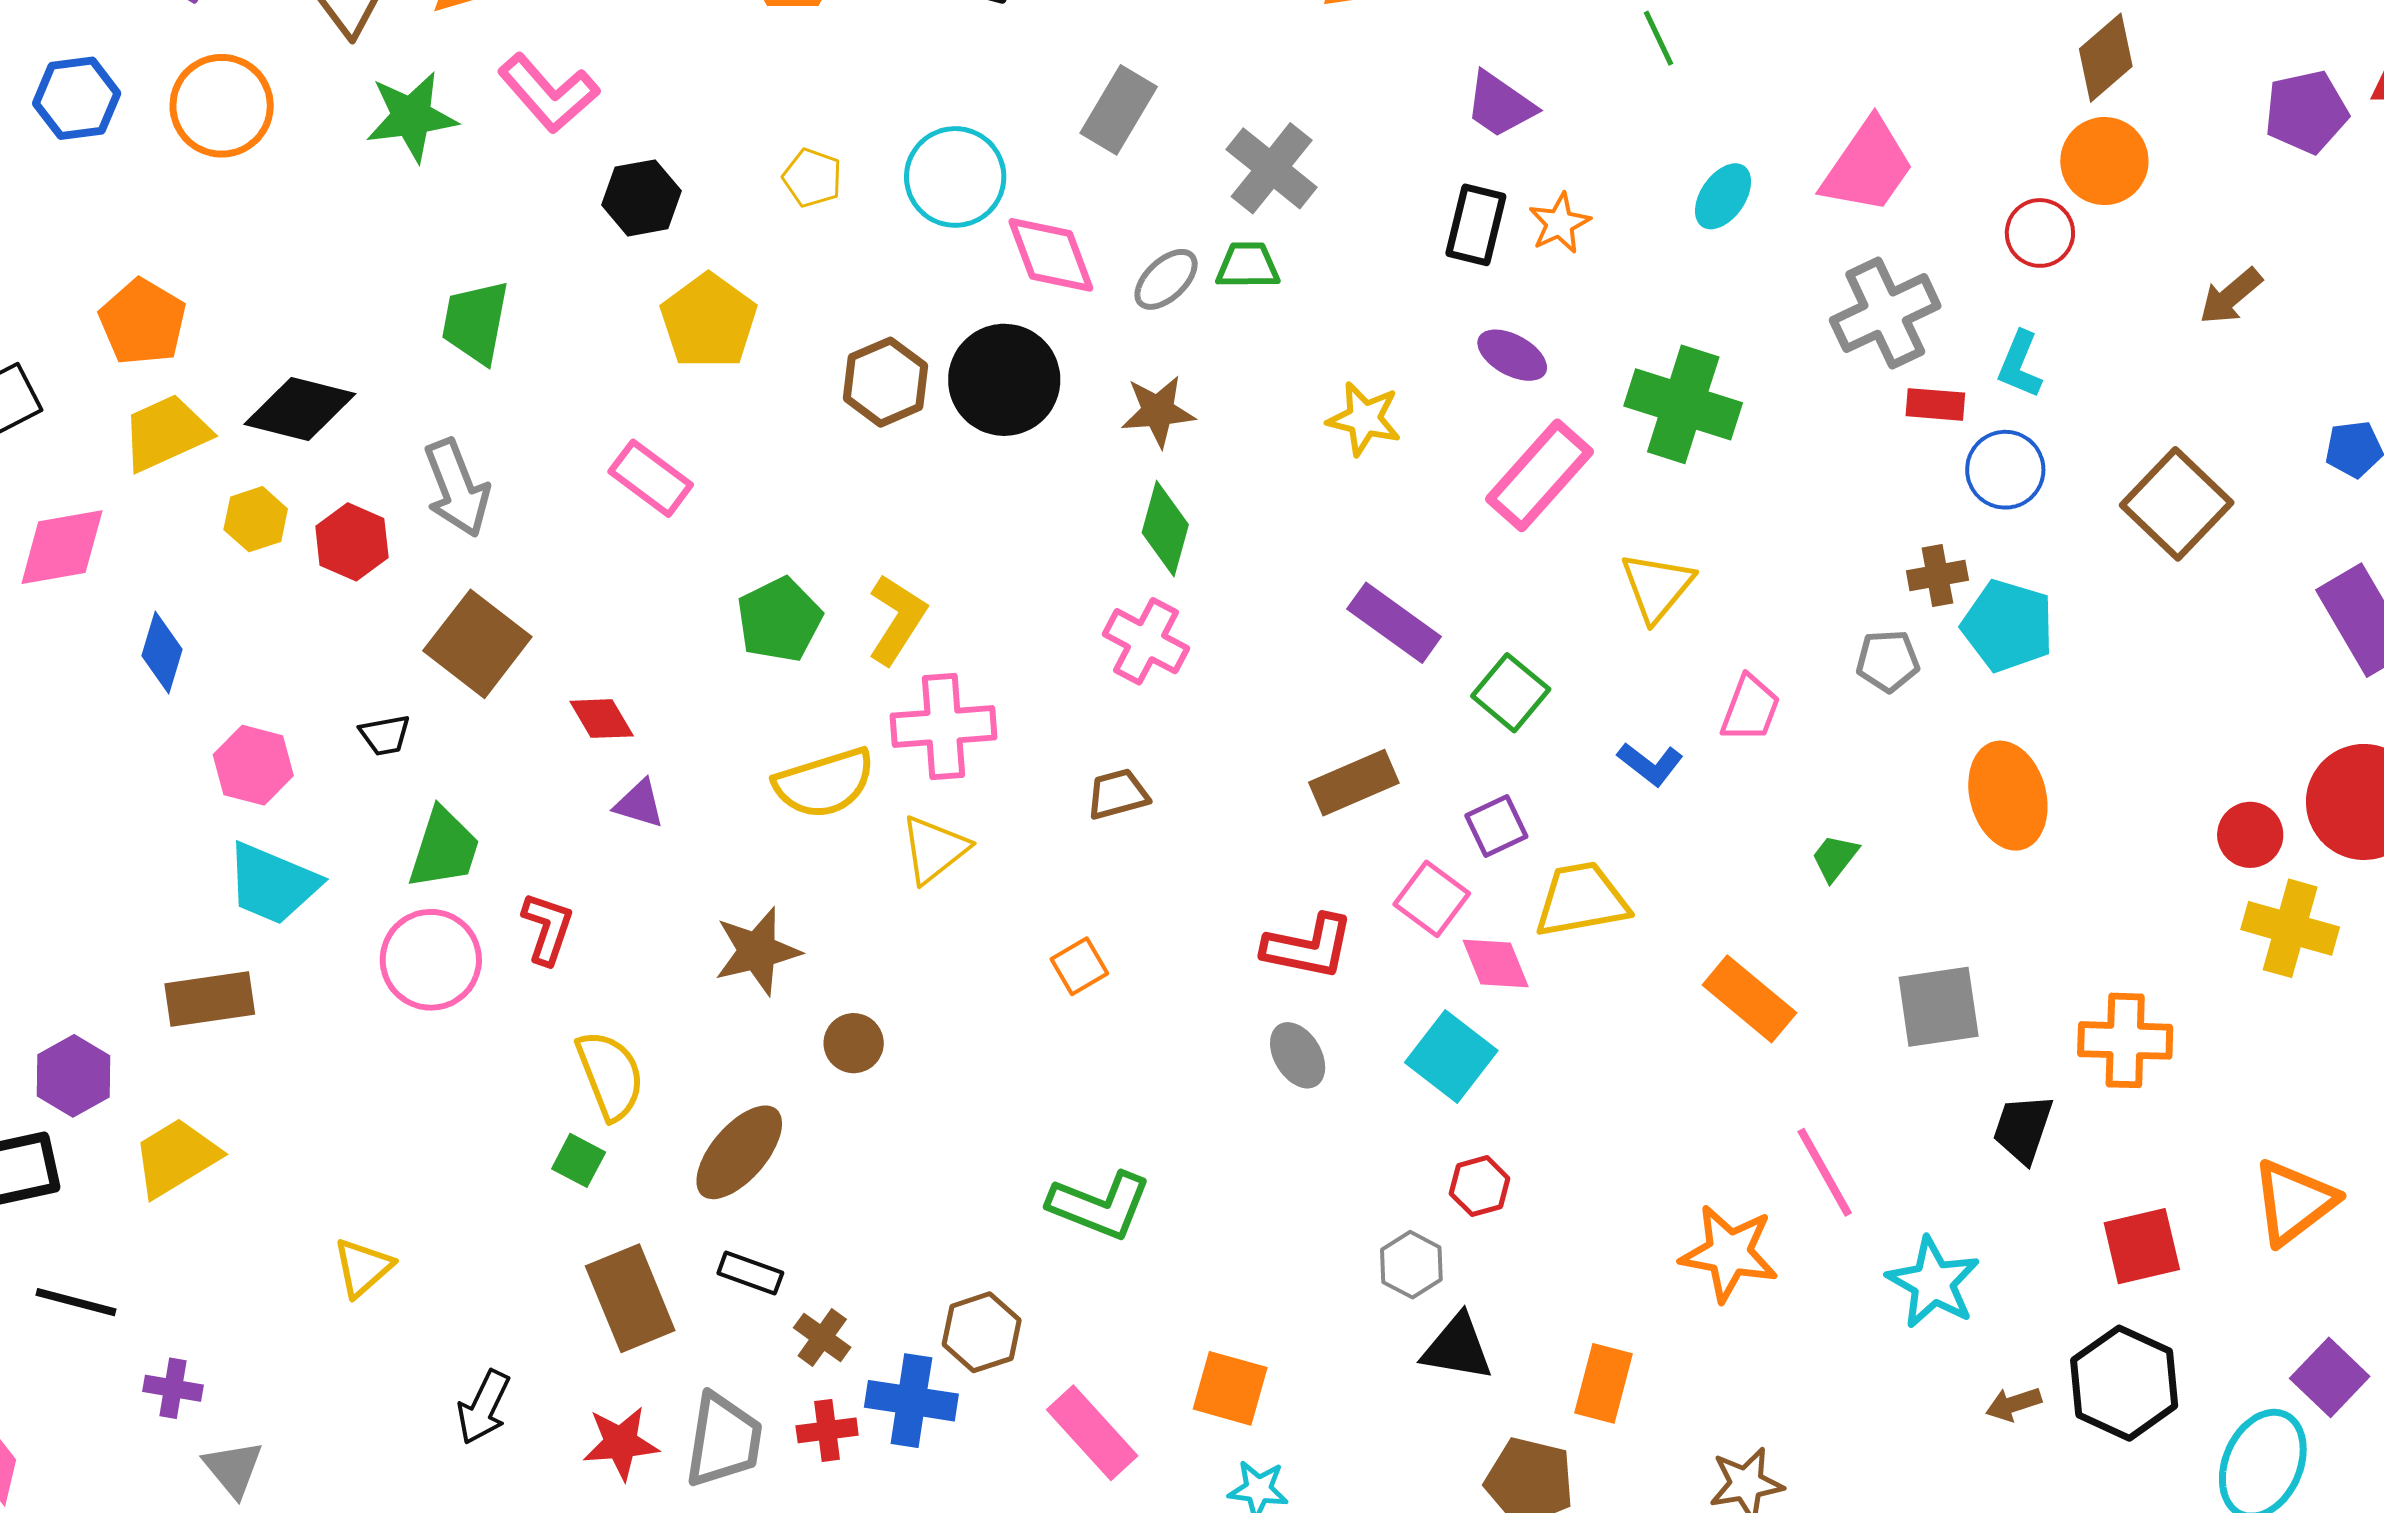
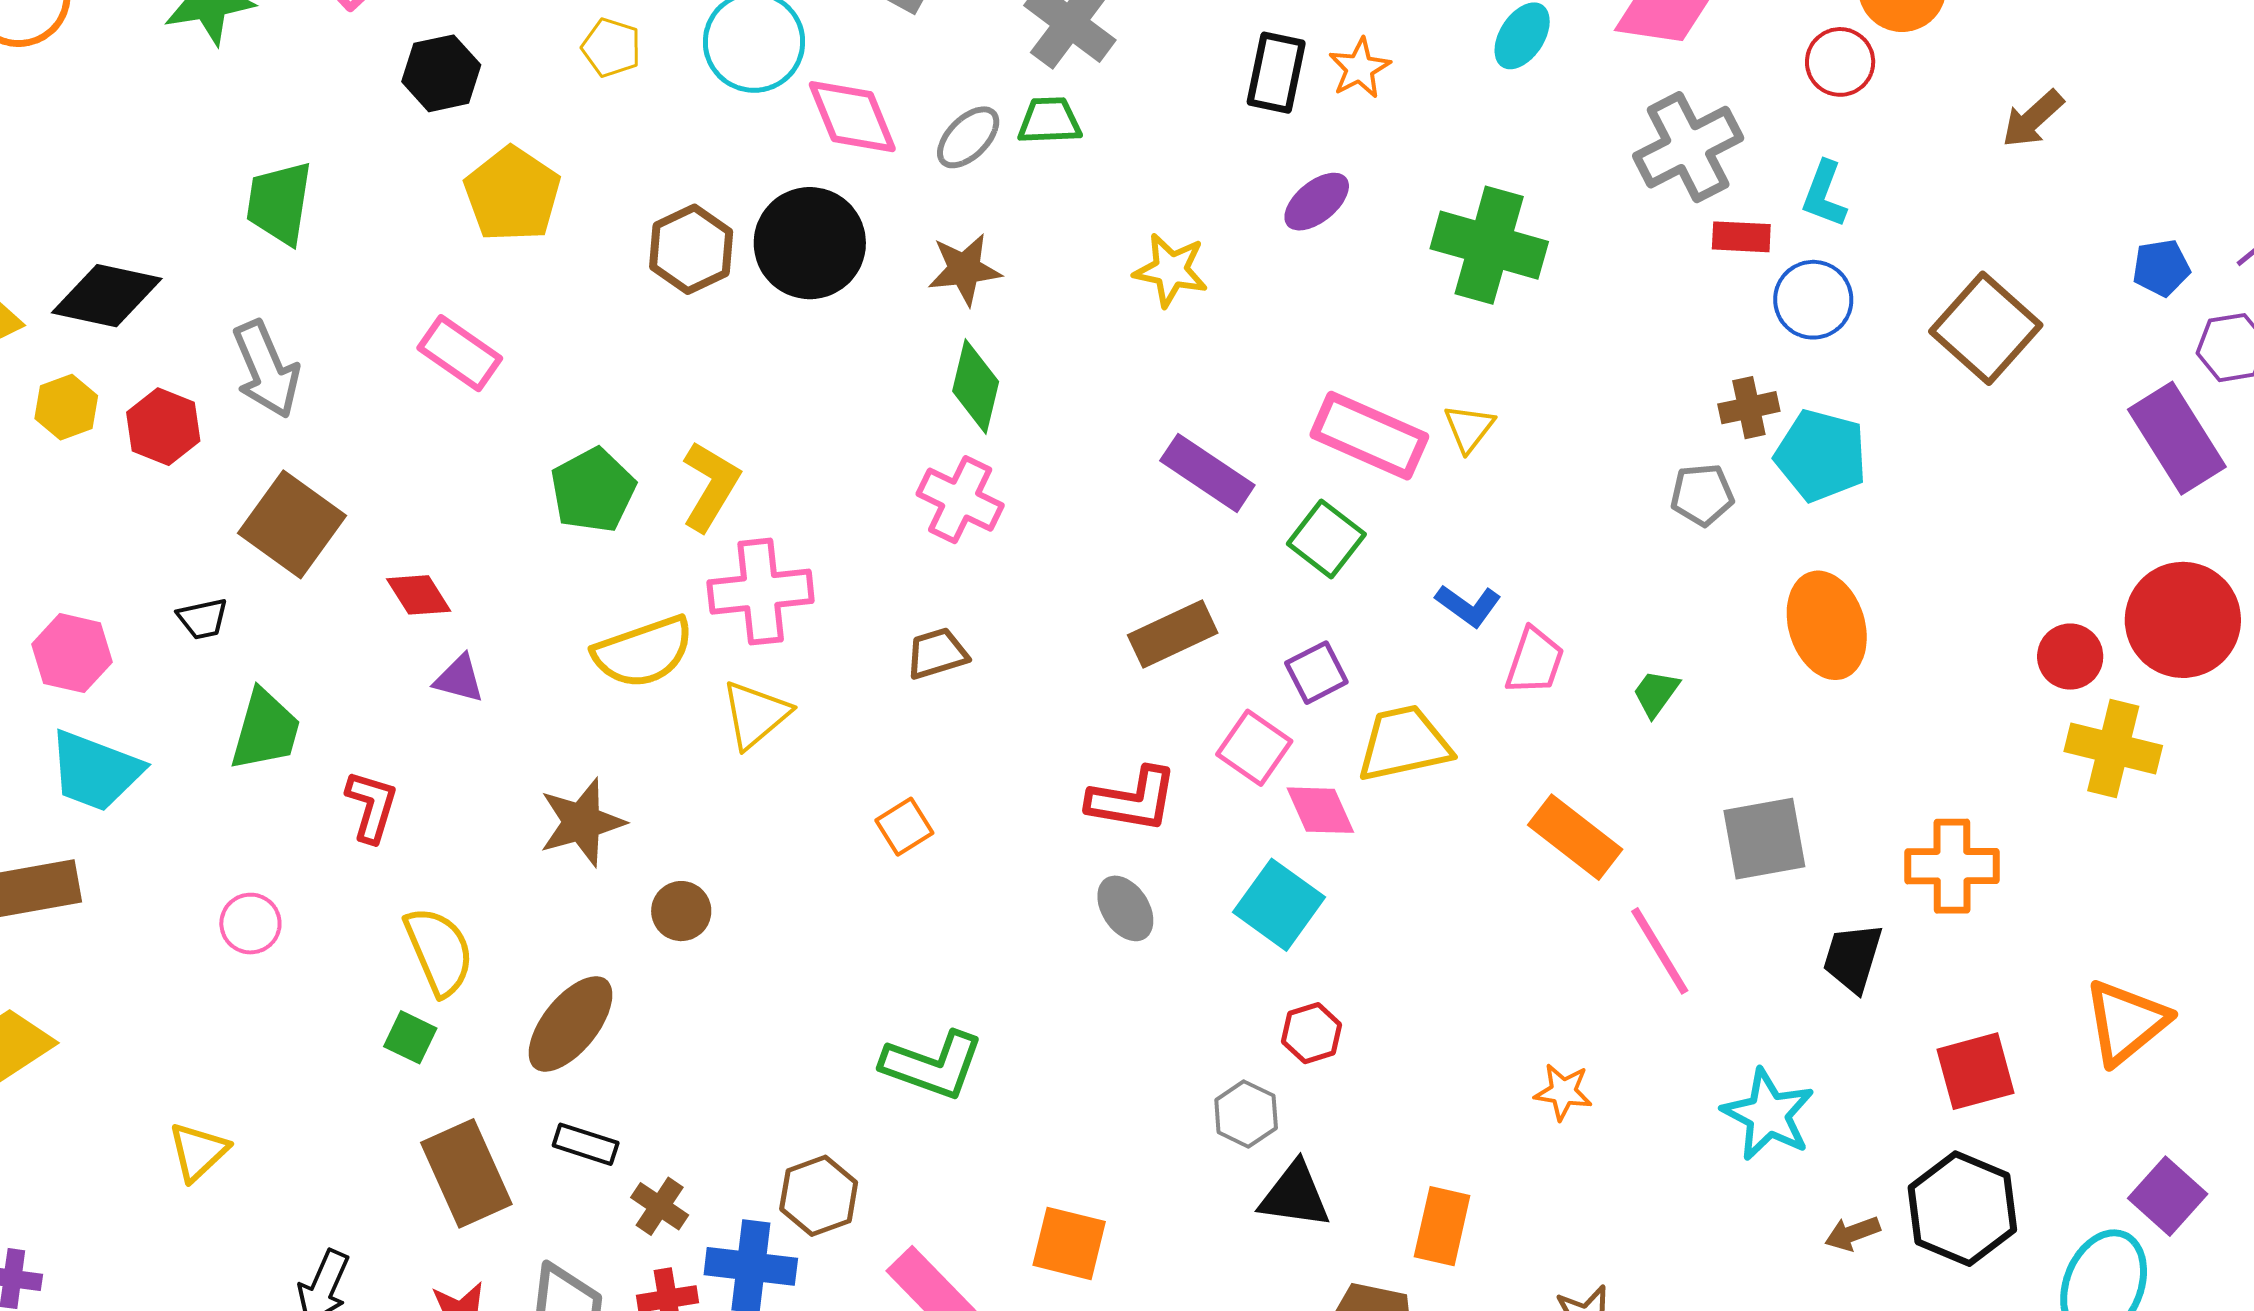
purple ellipse: (1512, 355) -> (1317, 202), turned -66
pink rectangle: (1539, 475) -> (1369, 436), moved, turned 74
yellow triangle: (1657, 587) -> (1469, 428), size x0.7
pink trapezoid: (1750, 709) -> (1535, 661), moved
pink circle: (431, 960) -> (250, 924), moved, size x0.6
pink line: (1825, 1172) -> (1660, 951), moved
orange star: (1729, 1253) -> (1563, 1092), size x0.6

